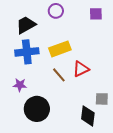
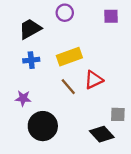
blue cross: (27, 52) -> (31, 60), size x0.6
black diamond: (88, 116) -> (102, 134), turned -50

